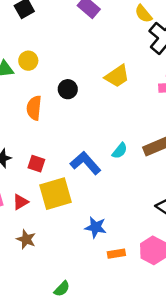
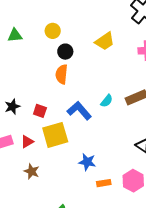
yellow circle: (28, 61) -> (53, 31), moved
orange semicircle: (34, 108) -> (62, 74), moved

